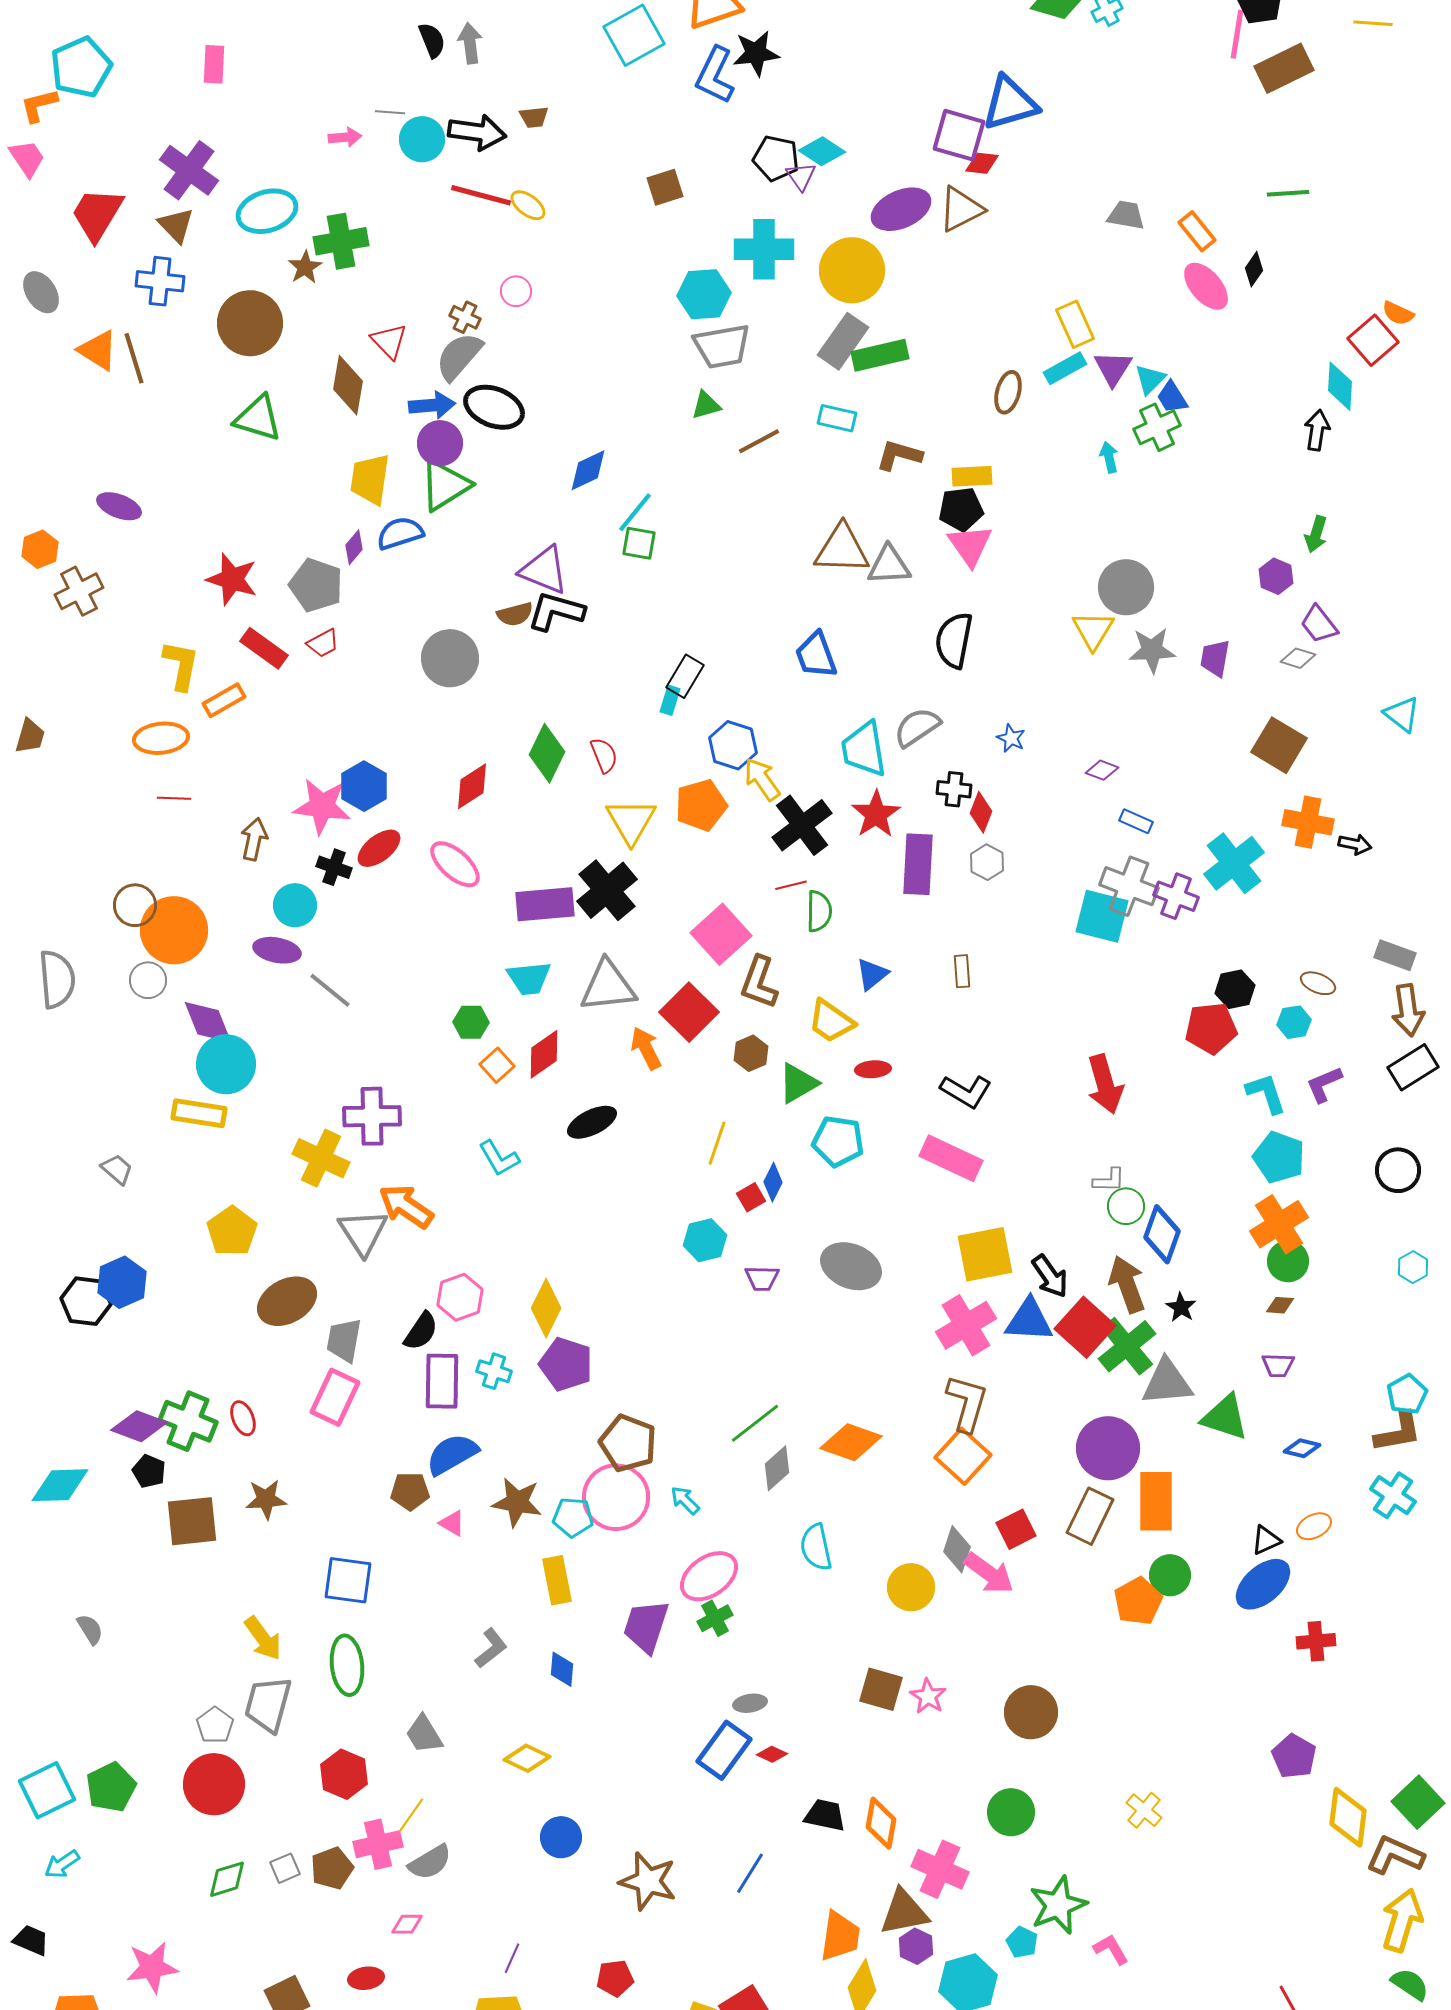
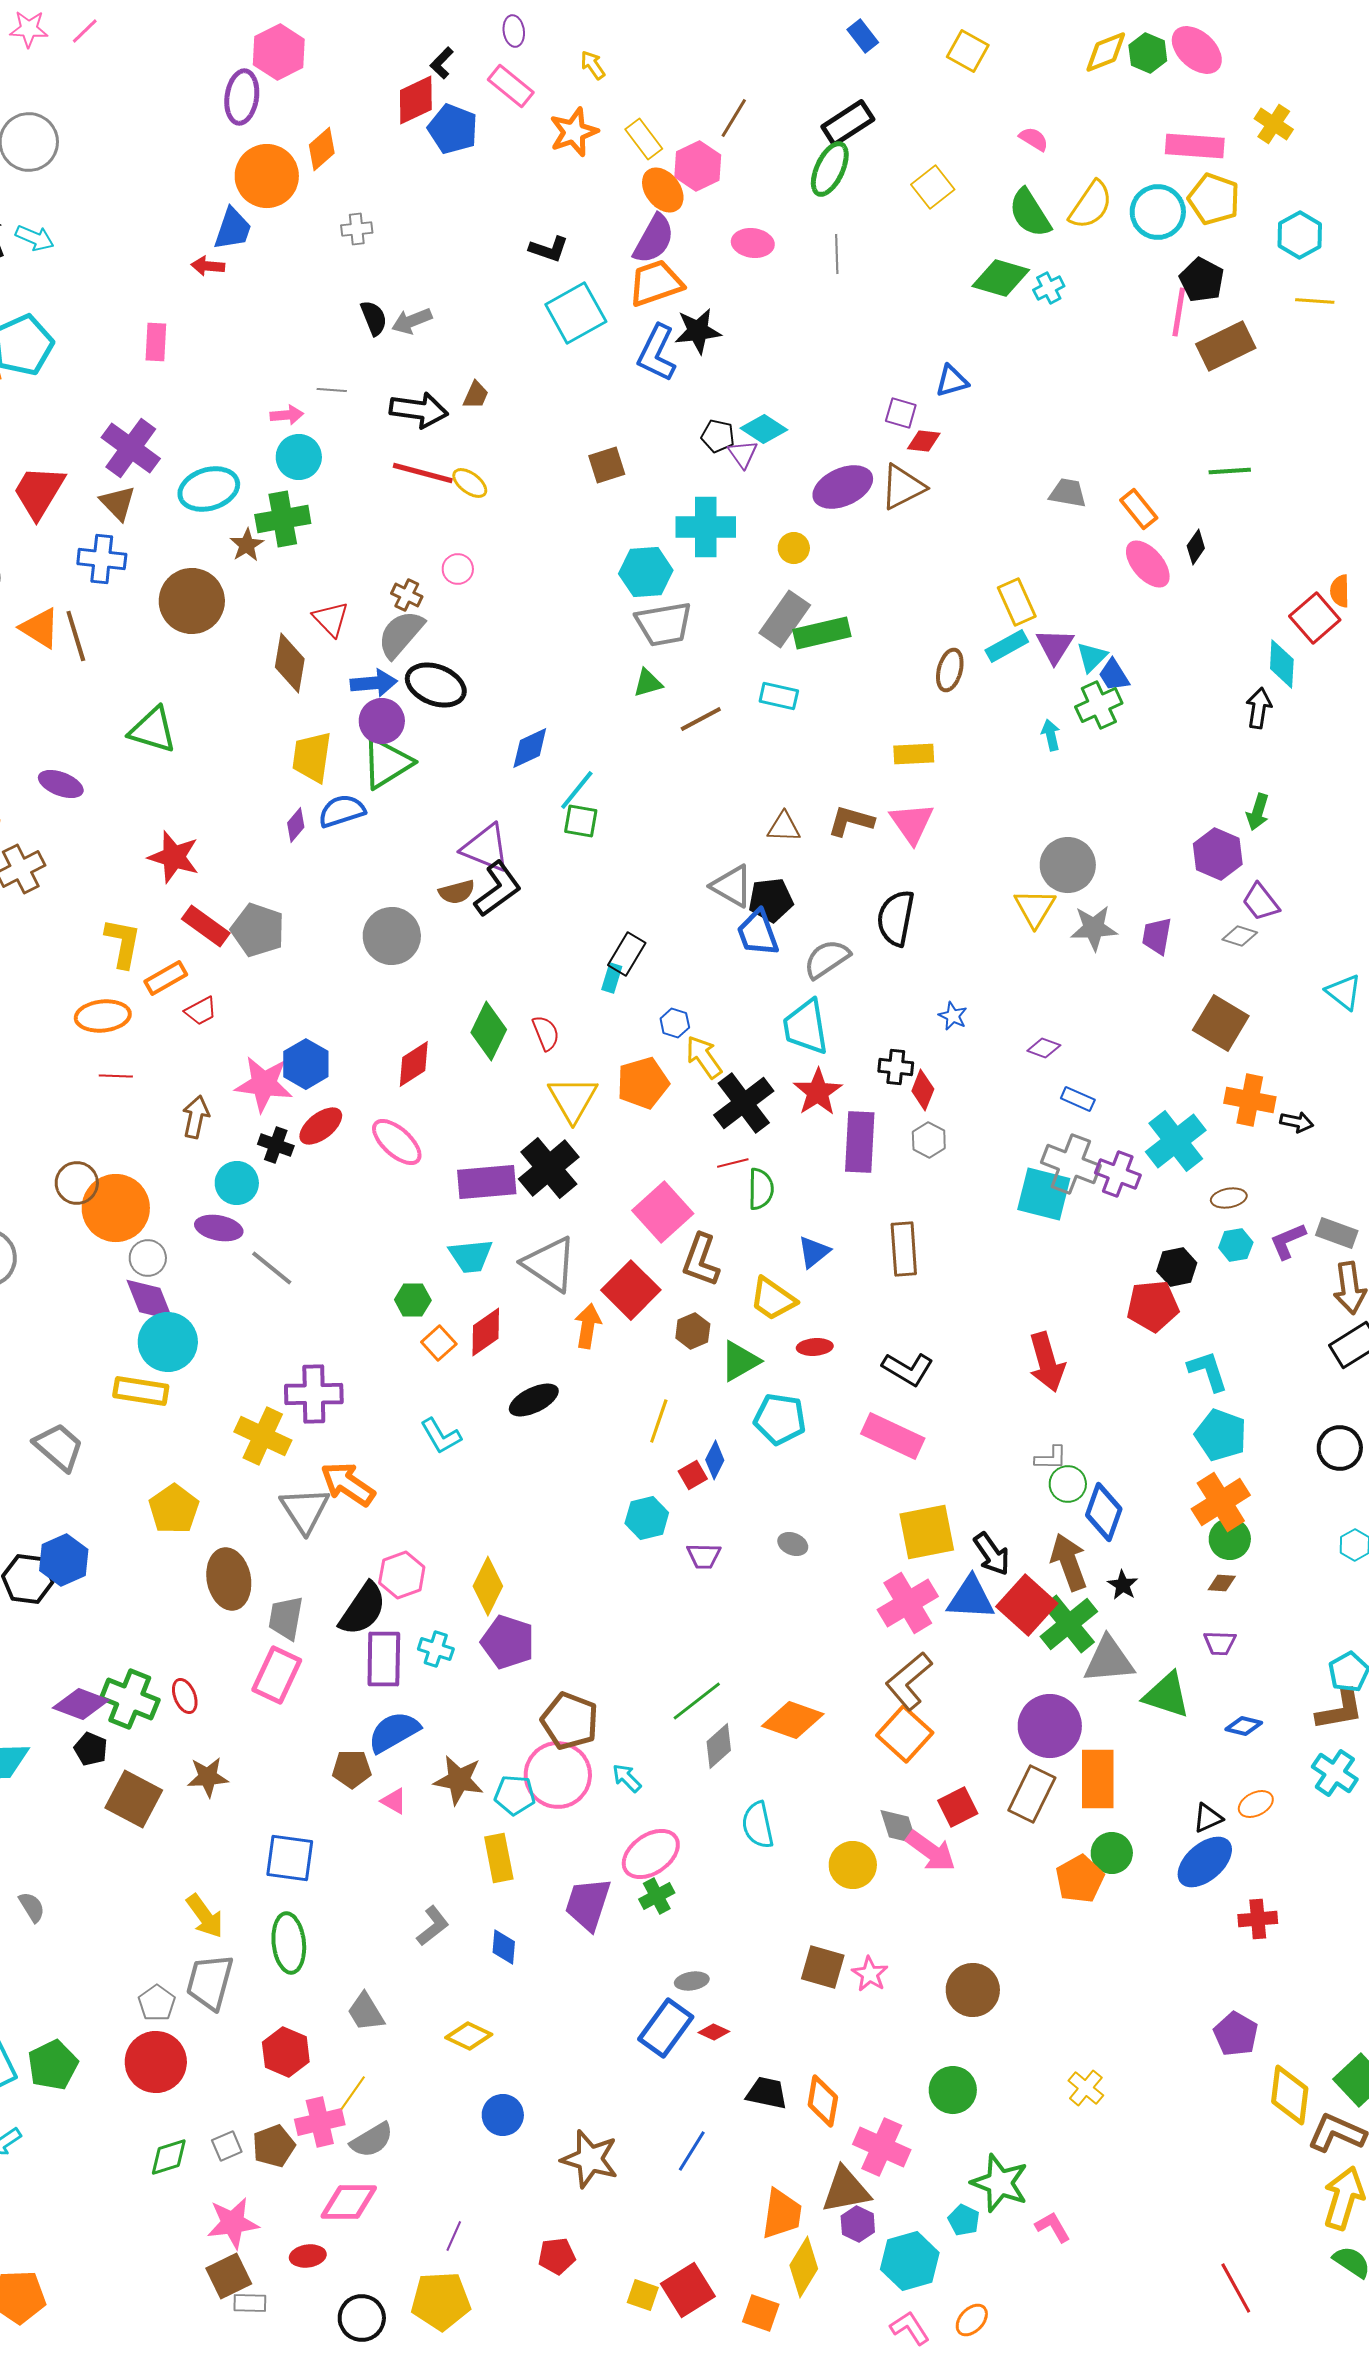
gray arrow: (470, 43) -> (412, 321), turned -105
blue triangle: (1010, 103) -> (952, 381), size x0.6
brown trapezoid: (534, 117) -> (476, 395), turned -60
purple square: (959, 135) -> (901, 413), size x0.6
cyan circle: (422, 139) -> (299, 457), moved
black pentagon: (776, 158) -> (718, 436), size x0.7
yellow circle: (852, 270) -> (794, 548), size x0.5
orange semicircle: (1398, 313) -> (1340, 591), turned 64
green triangle: (258, 418) -> (153, 730), moved
brown L-shape: (899, 455) -> (851, 821), moved
black pentagon: (961, 509) -> (771, 900), moved
brown triangle: (842, 549) -> (784, 827), size x0.6
gray triangle: (889, 565) -> (732, 886), moved, turned 33
purple hexagon: (1276, 576) -> (1218, 854), size x1.4
gray pentagon: (316, 585) -> (258, 930), moved
black L-shape: (556, 611) -> (498, 889), turned 128
red trapezoid: (323, 643) -> (201, 1011), moved
gray semicircle: (917, 727) -> (827, 959), moved
blue hexagon: (733, 745) -> (675, 1023), size x0.6
brown rectangle: (962, 971) -> (904, 1249), size x1.6
gray circle: (148, 980) -> (148, 1258), moved
brown ellipse: (1318, 983) -> (1229, 1198), moved, turned -32
gray triangle: (608, 986) -> (550, 1264), turned 40
cyan hexagon: (1294, 1022) -> (1236, 1245), moved
orange arrow: (646, 1048) -> (588, 1326), turned 36
purple L-shape: (1324, 1084) -> (1288, 1241), moved
gray trapezoid: (117, 1169) -> (59, 1447), size x1.6
gray ellipse: (851, 1266) -> (793, 1544), size x0.5
brown ellipse: (287, 1301) -> (229, 1579), turned -72
black semicircle: (421, 1331) -> (363, 1609), size x1.4
brown L-shape: (967, 1403) -> (909, 1681), turned -146
brown square: (192, 1521) -> (134, 1799), turned 34
gray diamond: (957, 1549) -> (899, 1827), turned -36
green star: (1058, 1905) -> (1000, 2183), turned -30
pink diamond: (407, 1924) -> (349, 2202), size x1.8
pink star: (152, 1967) -> (233, 2223), moved

